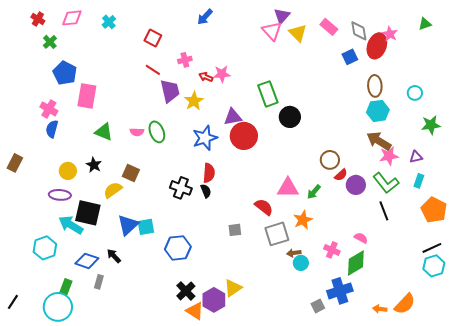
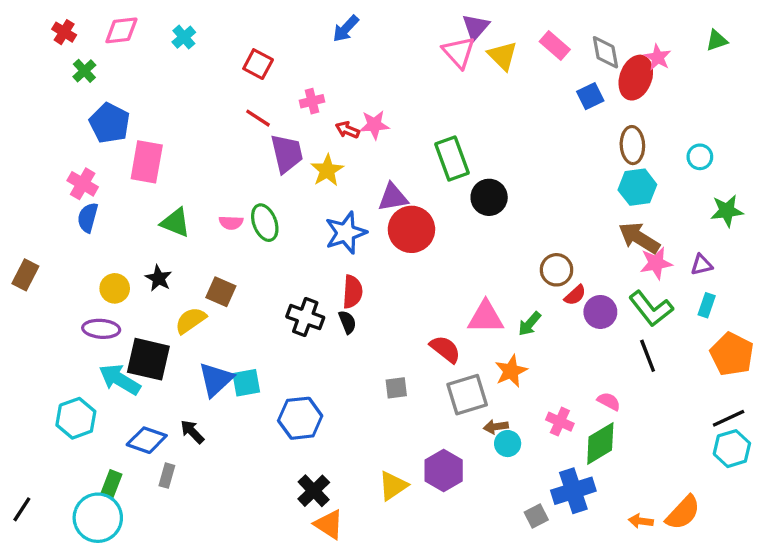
purple hexagon: (214, 300) -> (444, 471), moved

